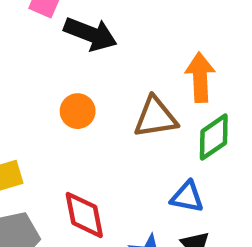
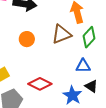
red diamond: (84, 215) -> (40, 84), turned -40

